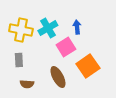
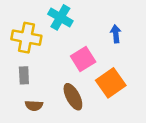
blue arrow: (77, 27) -> (116, 34), moved
cyan cross: (48, 28) -> (60, 17), moved, turned -30

